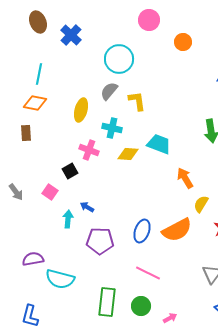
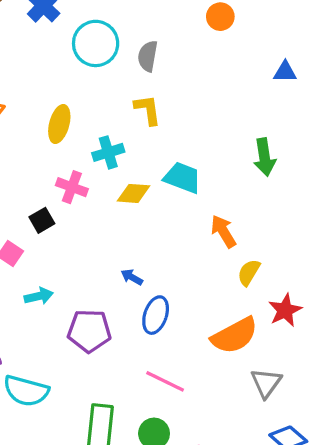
cyan circle: (119, 59) -> (96, 43), moved
gray semicircle: (109, 91) -> (148, 56), moved, turned -30
cyan cross: (112, 128) -> (108, 152), turned -30
blue arrow: (87, 207) -> (132, 277), moved
cyan arrow: (68, 219) -> (39, 296), turned 72
orange semicircle: (177, 230) -> (235, 336), moved

